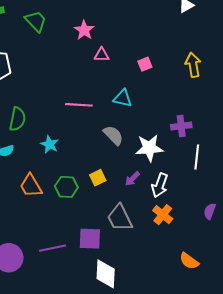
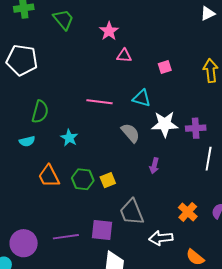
white star: (149, 148) -> (165, 124), moved
yellow square: (98, 178) -> (108, 180), moved
purple arrow: (132, 179) -> (154, 166), moved, turned -35
white arrow: (160, 185) -> (161, 238), moved, turned 60
orange cross: (163, 215) -> (188, 212), moved

